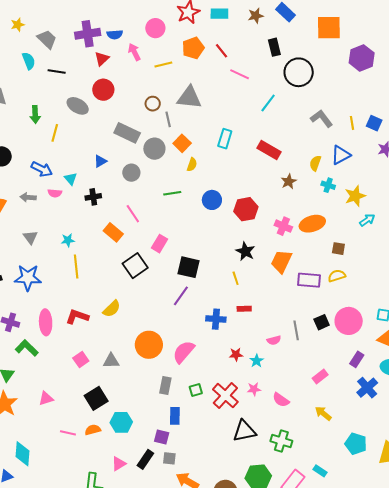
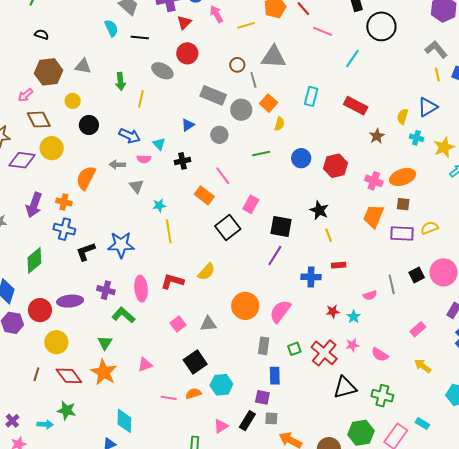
gray L-shape: (322, 119) -> (436, 49), moved
gray triangle: (30, 237) -> (136, 186), moved
brown square: (338, 249) -> (403, 204), moved
black star: (245, 251) -> (319, 210), moved

